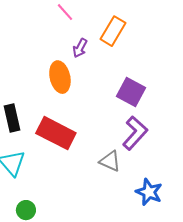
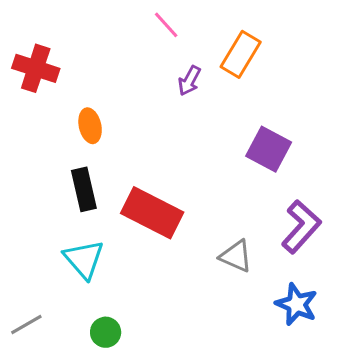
orange ellipse: (60, 77) -> (90, 126), moved, size x0.7
purple L-shape: (135, 133) -> (301, 227), moved

